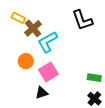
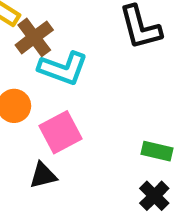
cyan L-shape: (47, 42) -> (63, 68), turned -135

